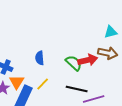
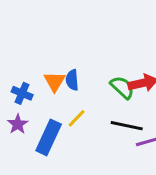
orange triangle: (17, 82) -> (55, 81), moved

